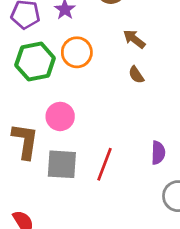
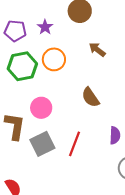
brown semicircle: (136, 75) -> (90, 97), moved, size x1.5
gray square: (62, 164) -> (42, 144), turned -30

